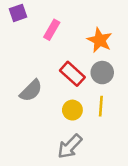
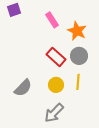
pink rectangle: (52, 30) -> (52, 20), moved, turned -63
gray semicircle: (31, 91) -> (23, 88), moved

